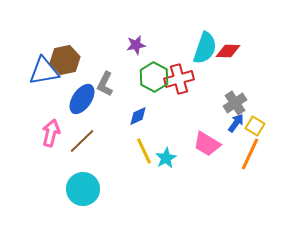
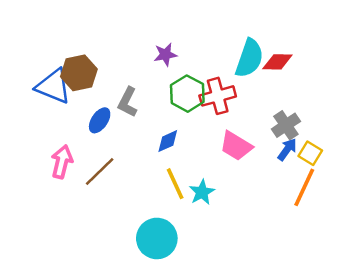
blue triangle: (44, 71) -> (53, 86), turned 32
blue ellipse: (82, 99) -> (100, 120), size x0.7
pink trapezoid: (207, 144) -> (236, 146), moved
cyan circle: (83, 189) -> (157, 238), moved

